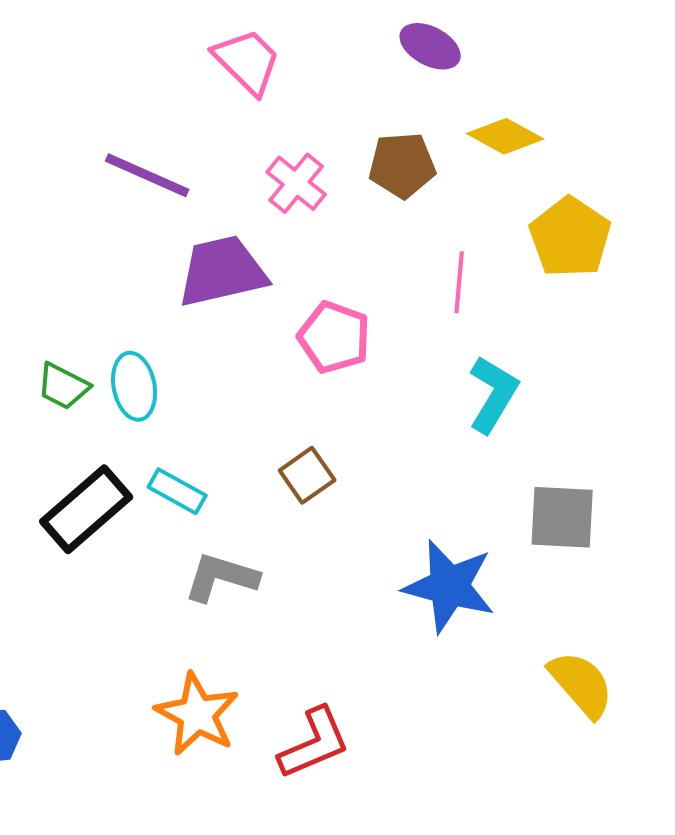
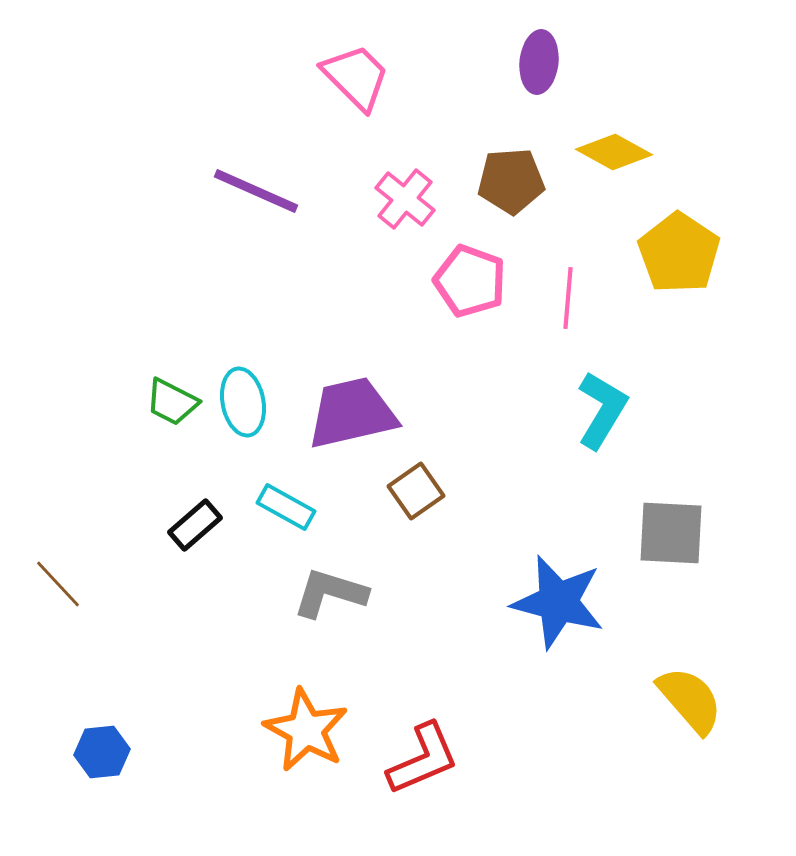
purple ellipse: (430, 46) -> (539, 62), turned 68
purple trapezoid: (222, 271) -> (352, 413), moved
pink pentagon: (334, 337) -> (470, 281), moved
black rectangle: (86, 509) -> (195, 525), size x0.6

